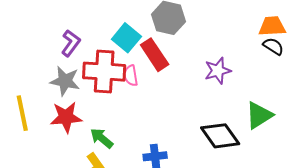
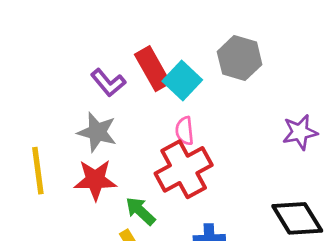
purple L-shape: (71, 43) -> (108, 83), turned 100
red rectangle: (155, 55) -> (153, 69), moved
red cross: (104, 72) -> (184, 169), moved, turned -36

